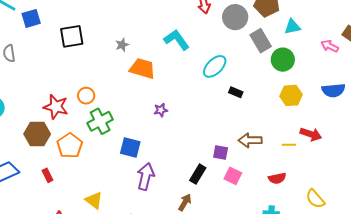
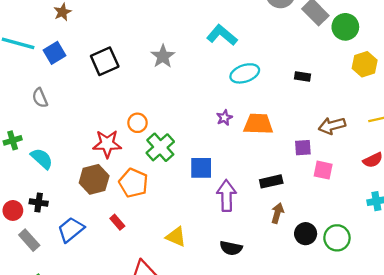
gray star: (122, 45) -> (163, 56), size x1.5
cyan ellipse: (215, 66) -> (245, 73), moved, turned 40
orange trapezoid: (142, 69) -> (258, 124), moved
black rectangle: (198, 174) -> (271, 181), moved, turned 60

